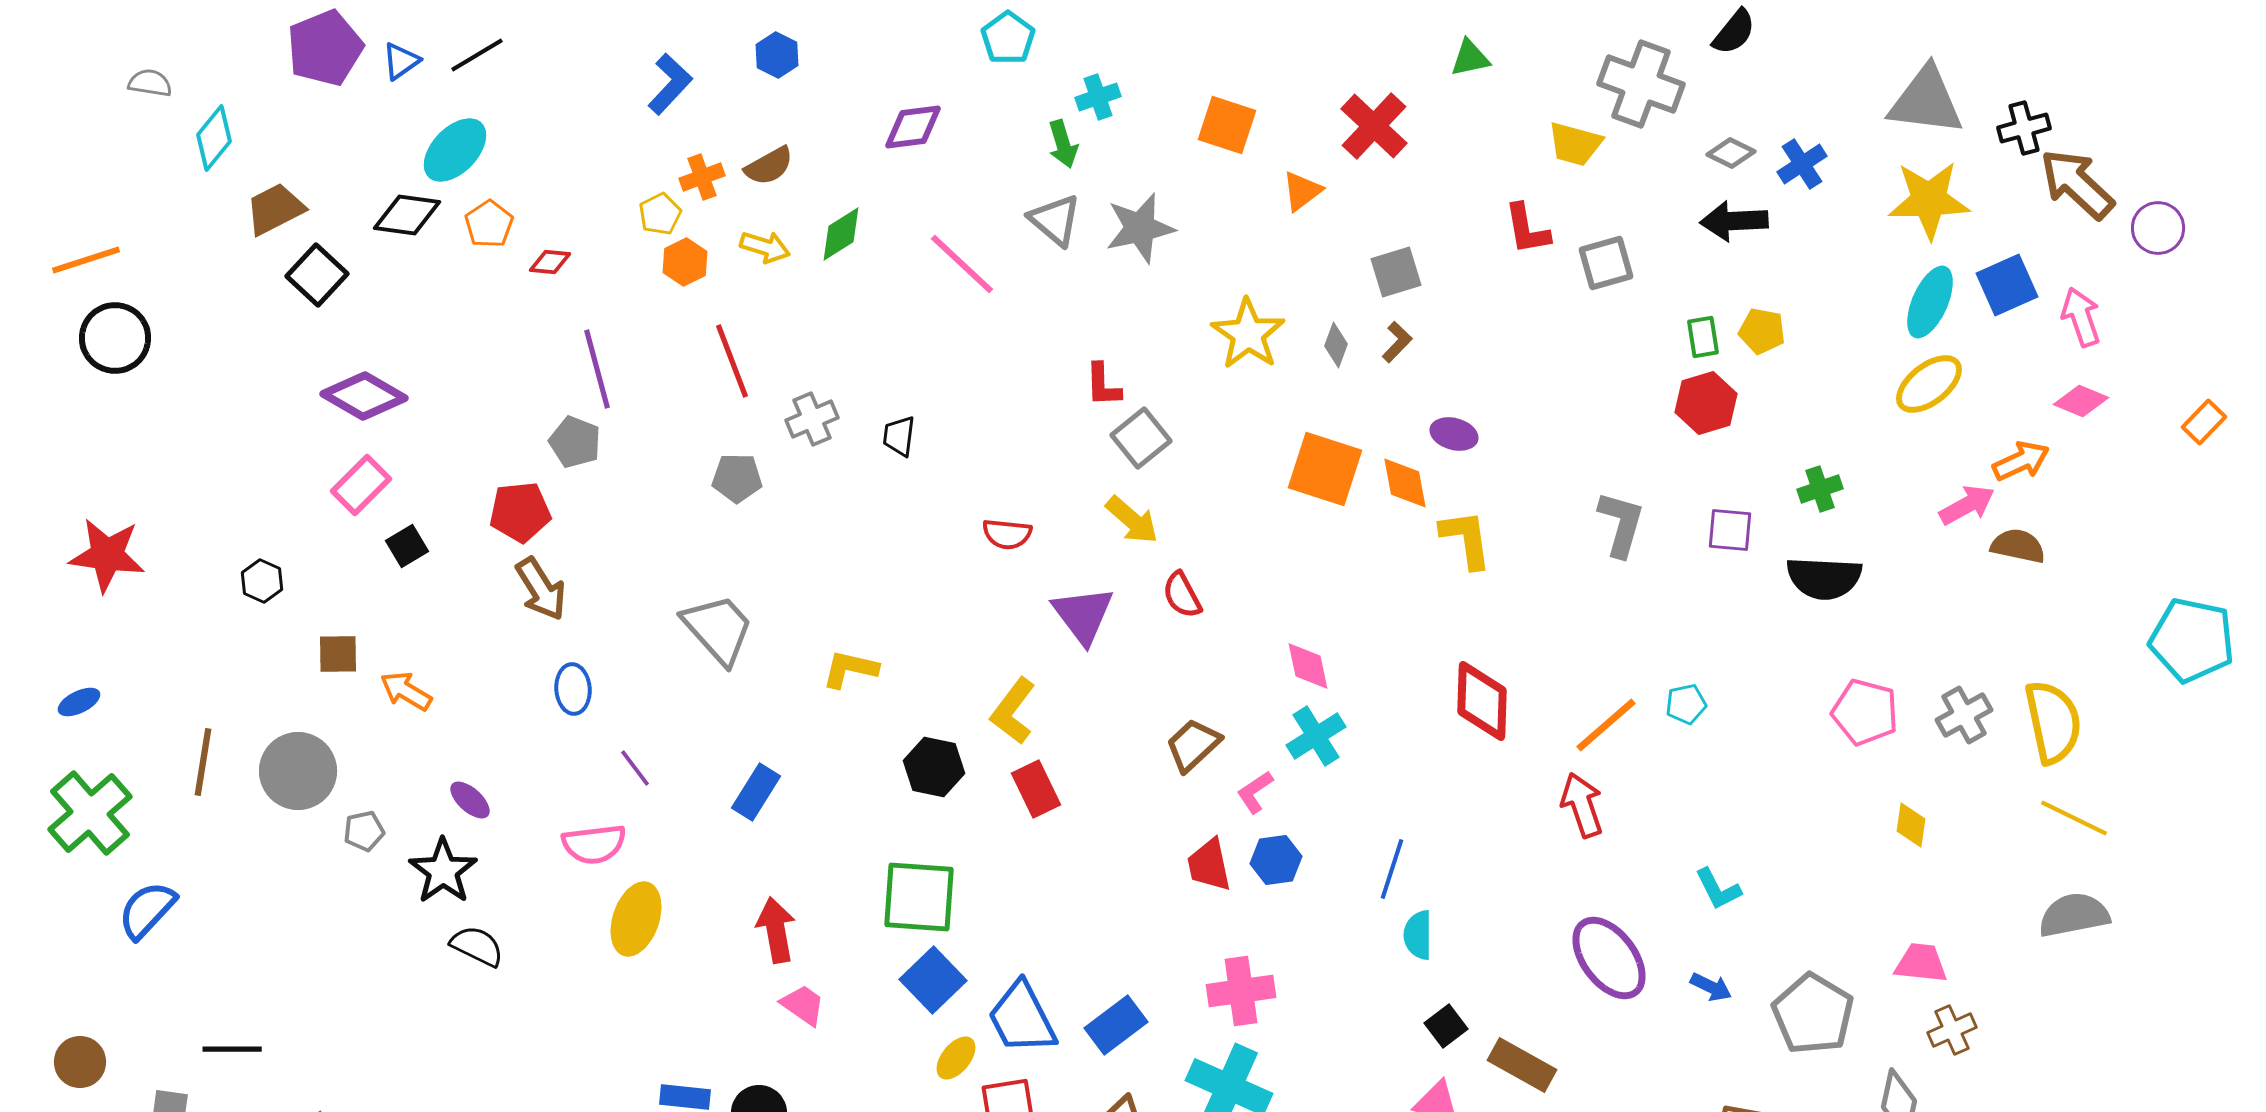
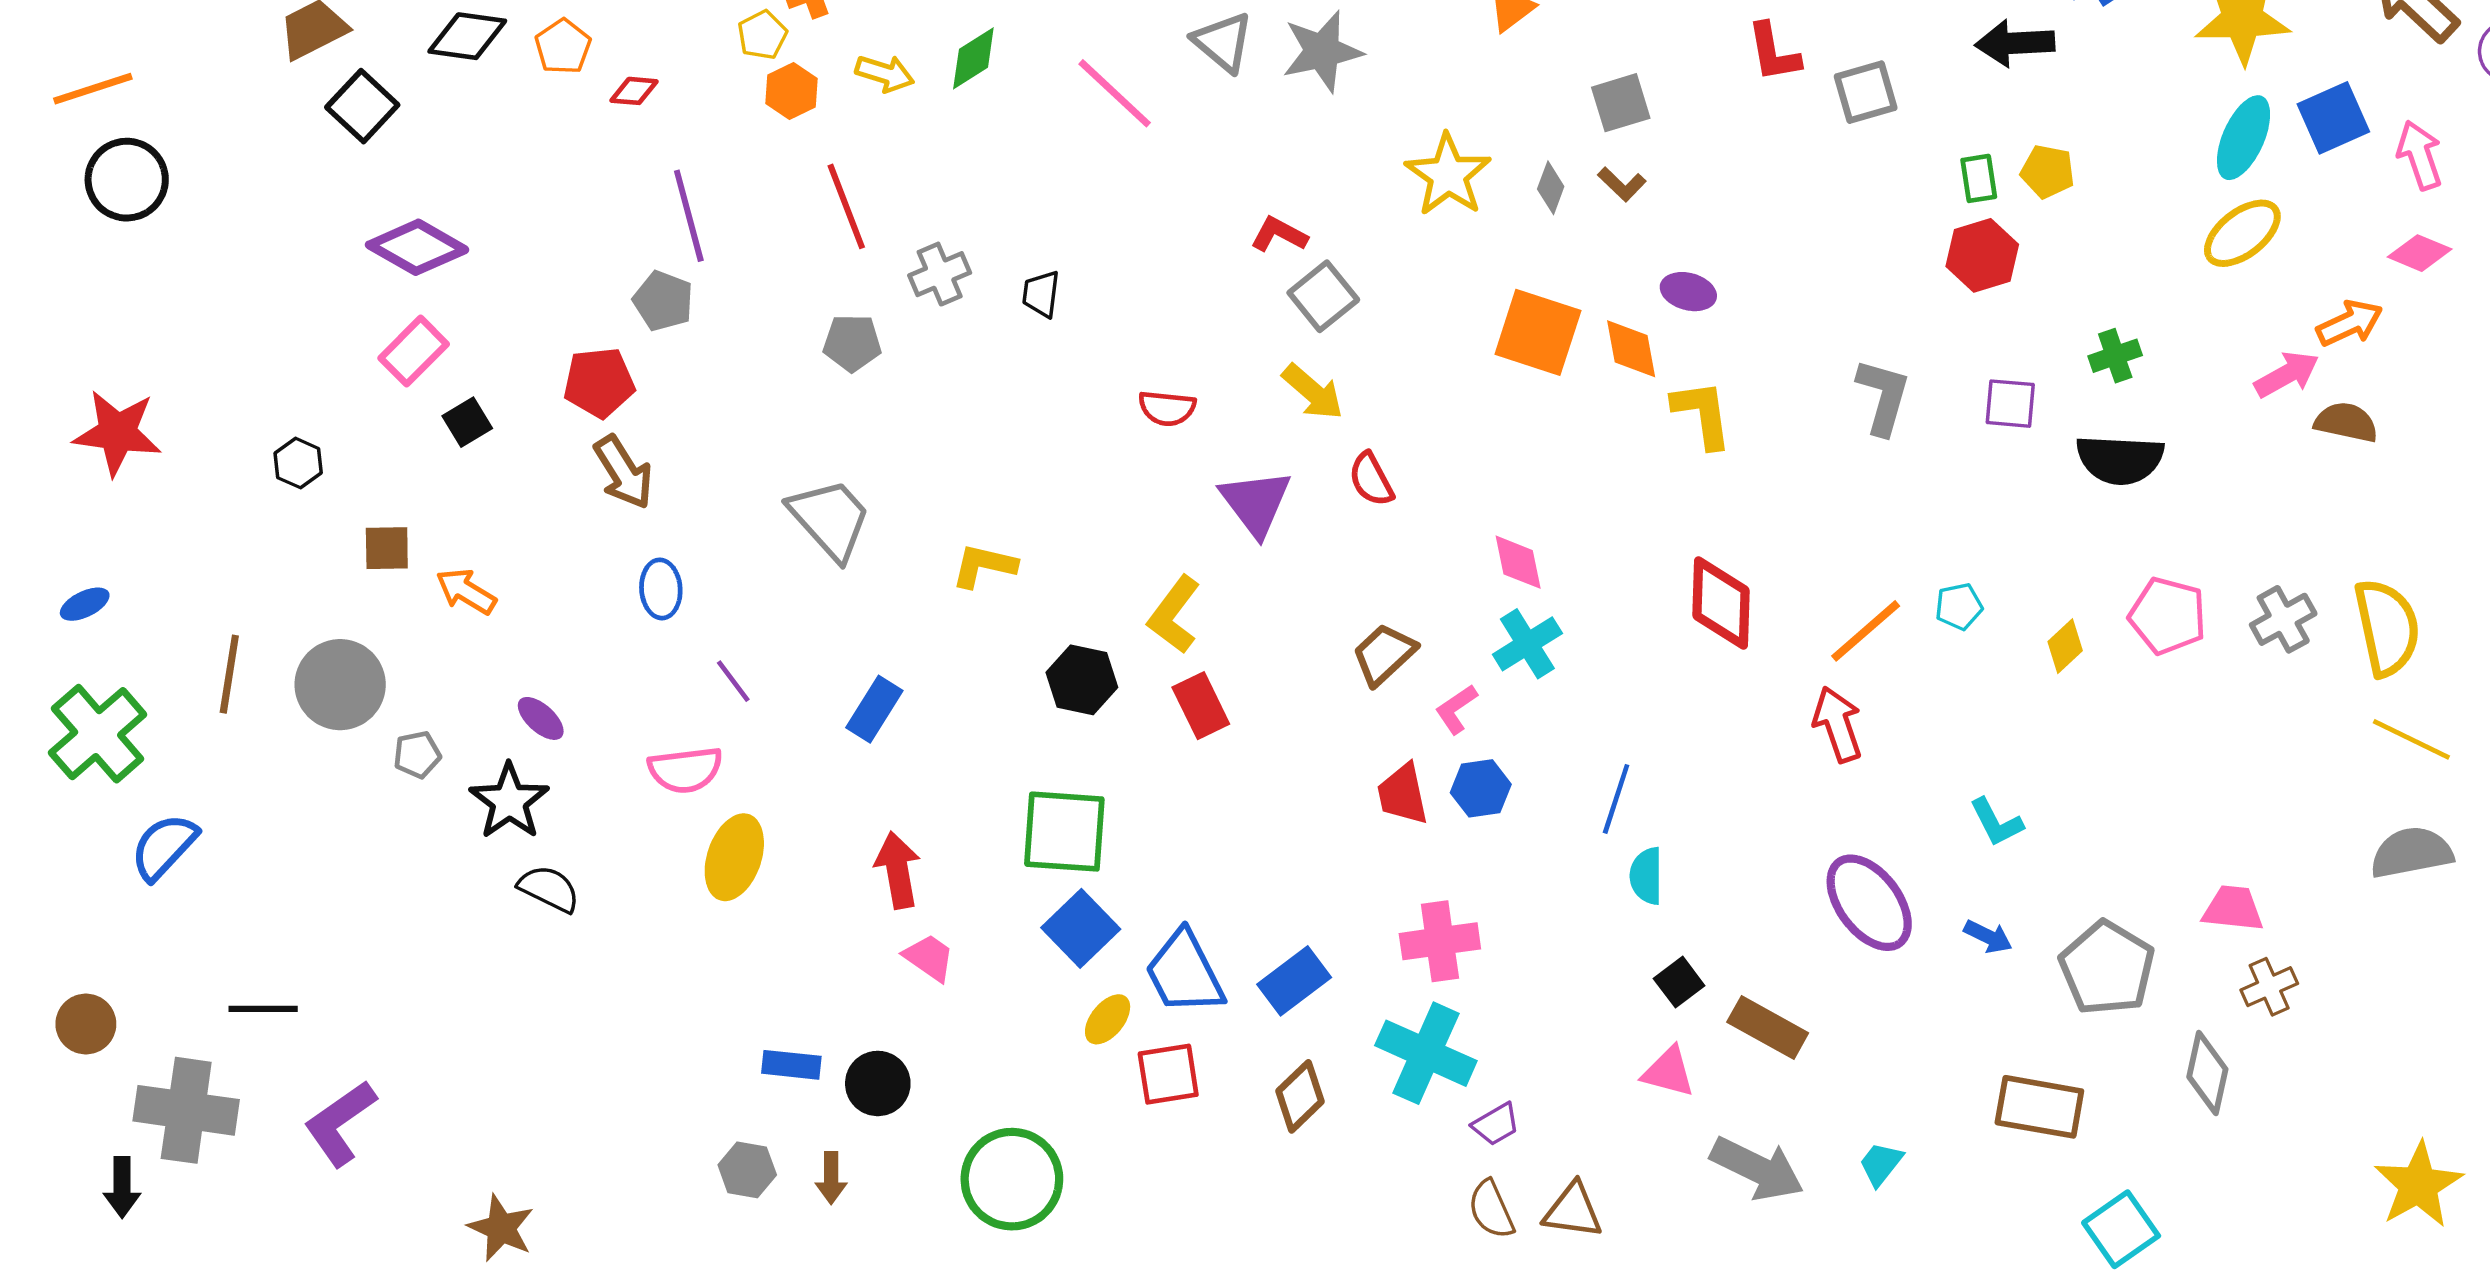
brown L-shape: (1397, 342) -> (1622, 184), turned 90
red L-shape: (1103, 385) -> (1279, 234), turned 120
yellow diamond: (1911, 825) -> (2065, 646), moved, turned 39

